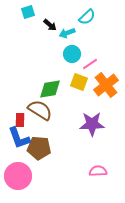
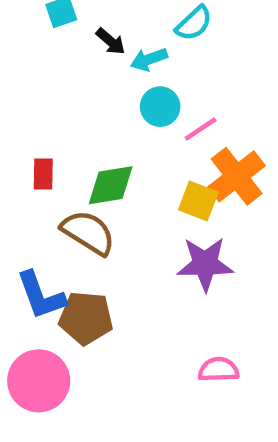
yellow square: (79, 82) -> (198, 201), moved
red rectangle: (20, 120) -> (43, 174), moved

